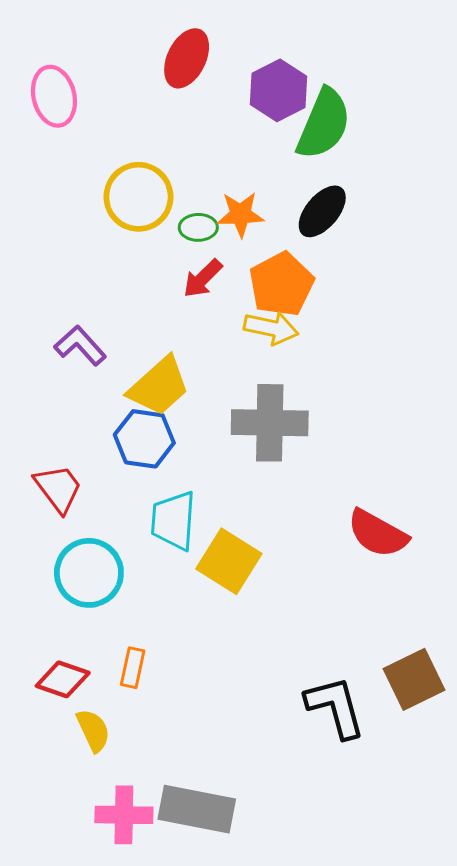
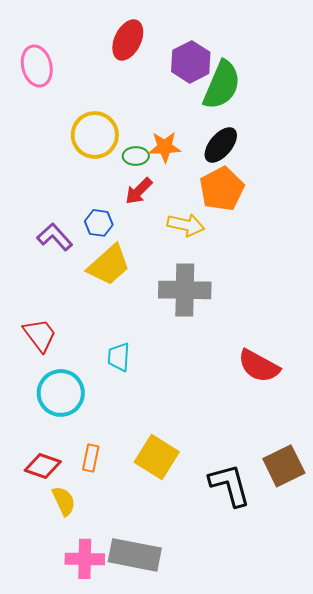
orange pentagon: (281, 284) -> (222, 189), moved
blue hexagon: (144, 439) -> (99, 223), moved, size x0.7
cyan trapezoid: (173, 520) -> (119, 357), size x0.7
yellow square: (229, 561) -> (157, 457), moved

